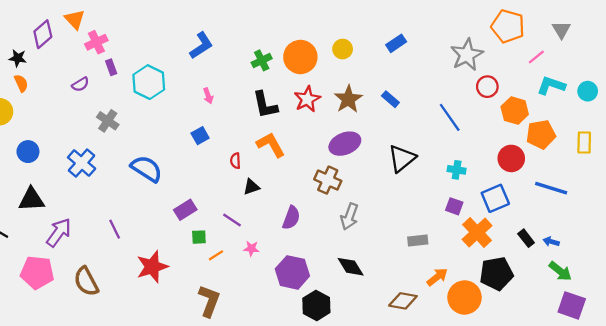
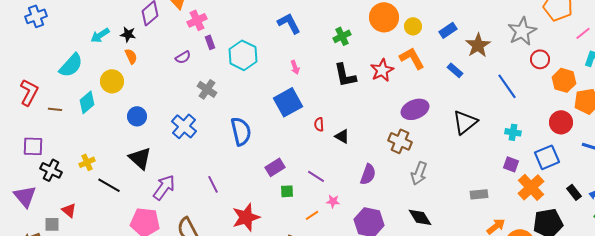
blue rectangle: (396, 43) -> (448, 30), moved
blue L-shape: (201, 46) -> (289, 23), turned -85
orange circle: (300, 57) -> (384, 17), moved
brown star: (348, 99) -> (478, 45), moved
blue square: (200, 136) -> (288, 102), size x1.8
orange L-shape: (271, 145) -> (412, 58), moved
blue semicircle: (147, 169) -> (241, 131), turned 44
black triangle: (251, 187) -> (342, 136), moved, turned 49
black triangle: (31, 199) -> (140, 158), turned 45
orange line: (216, 255) -> (312, 215), moved

